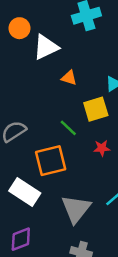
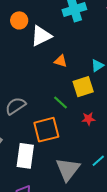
white rectangle: (25, 192) -> (25, 156), turned 65

